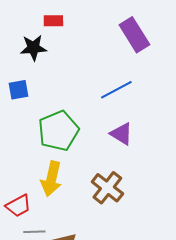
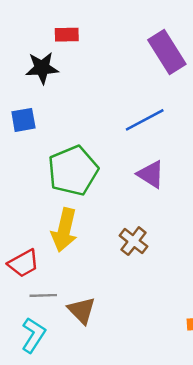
brown cross: (107, 188) -> (134, 241), size x0.7

